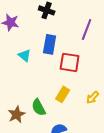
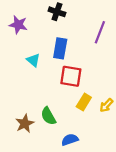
red square: (70, 62) -> (71, 76), moved
yellow rectangle: (63, 94) -> (84, 102), moved

